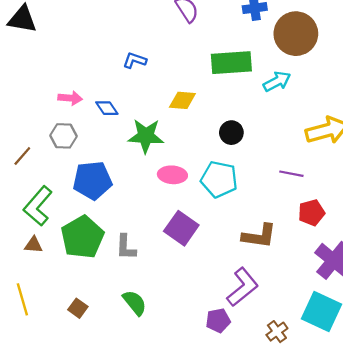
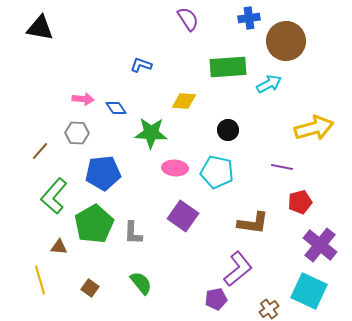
brown triangle: (33, 245) -> (59, 247), moved

